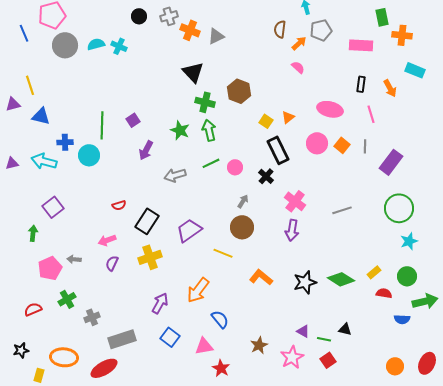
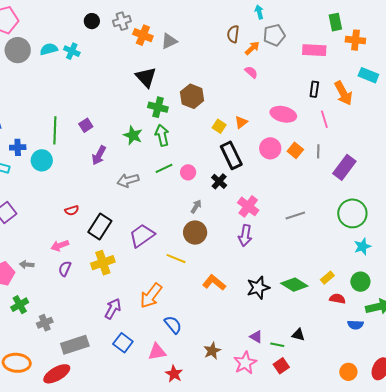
orange arrow: (390, 88) -> (343, 93), size x1.4

